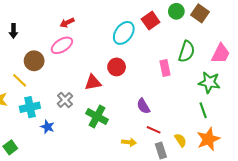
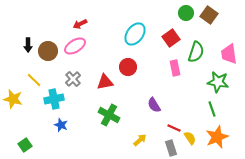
red square: (151, 21) -> (171, 38), moved
black arrow: (13, 31) -> (28, 45), moved
pink trapezoid: (221, 54) -> (229, 54), turned 145
brown circle: (34, 61) -> (48, 51), moved
gray cross: (65, 100) -> (73, 79), moved
cyan cross: (30, 107) -> (54, 99), moved
red line: (154, 130) -> (174, 128), moved
yellow arrow: (129, 142) -> (140, 140), turned -48

